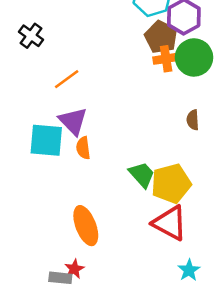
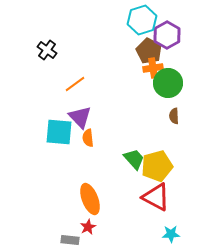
green circle: (194, 57) -> (168, 83), moved
red star: (74, 269) -> (88, 227), moved
cyan star: (189, 270) -> (171, 234), turned 30

